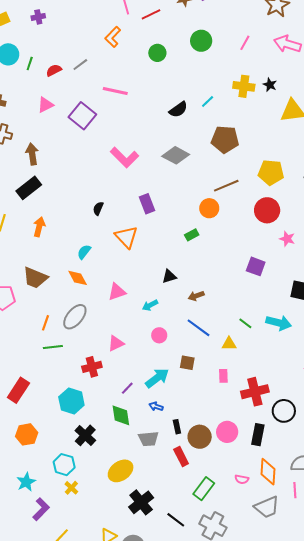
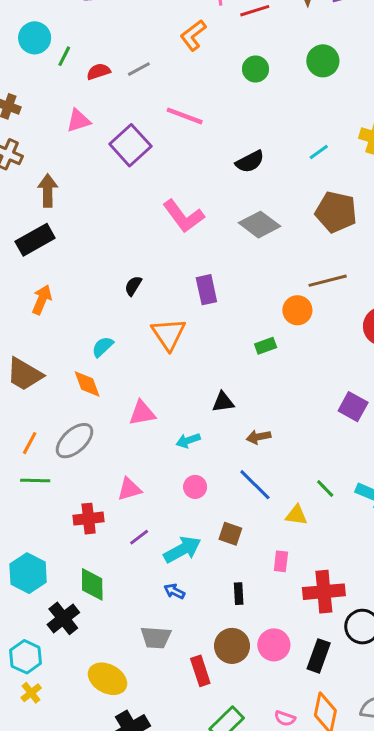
black semicircle: (178, 110) -> (250, 162), moved
purple line: (127, 388) -> (139, 537), moved
cyan hexagon: (71, 401) -> (28, 573), moved
green diamond: (121, 415) -> (92, 584), moved
black rectangle: (177, 427) -> (239, 594), moved
yellow ellipse: (121, 471) -> (107, 679), turned 55

